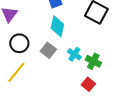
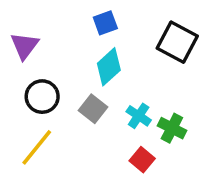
cyan diamond: (57, 26) -> (109, 67), turned 35
red square: (88, 84) -> (142, 160), moved

